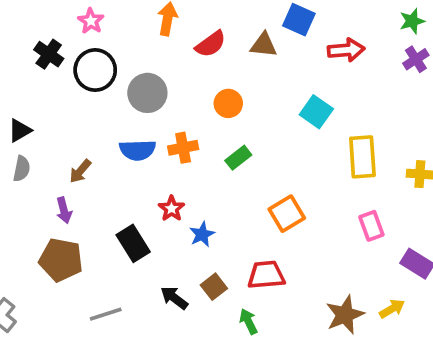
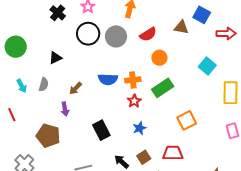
red semicircle: (211, 44) -> (148, 34), moved
black cross: (49, 54) -> (58, 13), moved
gray circle: (147, 93) -> (116, 36), moved
black triangle: (20, 130) -> (55, 58), moved
green rectangle: (238, 158) -> (163, 88), size x1.5
red star: (172, 209) -> (134, 101), moved
brown pentagon: (61, 260) -> (48, 136), moved

